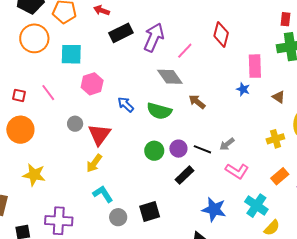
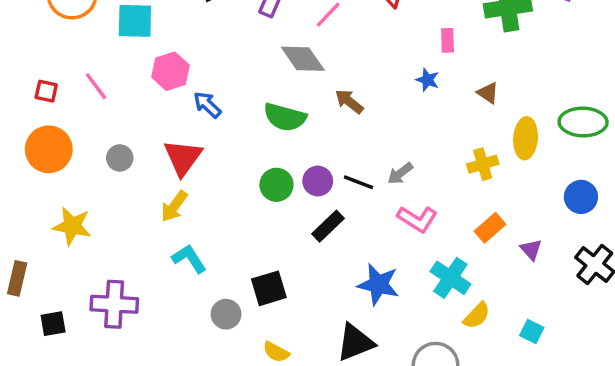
pink rectangle: (255, 66) -> (447, 40), size x0.6
blue arrow: (126, 104) -> (207, 105), moved
gray circle: (75, 124) -> (120, 158), moved
gray circle: (118, 217) -> (226, 314), moved

